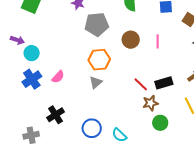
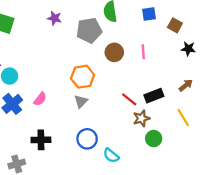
gray pentagon: (97, 24) -> (89, 30), moved
black cross: (56, 115) -> (41, 140), turned 36
blue circle: (92, 128) -> (87, 139), moved

